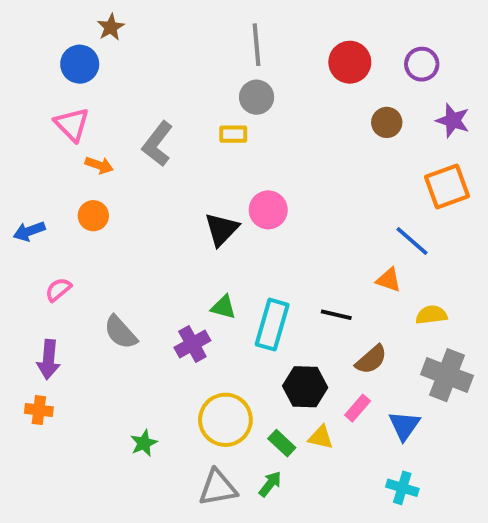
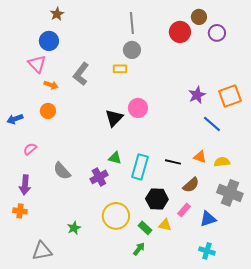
blue circle: (80, 64) -> (49, 41), moved
purple star: (453, 120) -> (197, 95), moved, turned 30
brown circle: (387, 122) -> (199, 17), moved
orange triangle: (389, 280) -> (200, 157), moved
blue triangle: (404, 426) -> (208, 219), turned 36
gray triangle: (218, 488) -> (42, 251), moved

